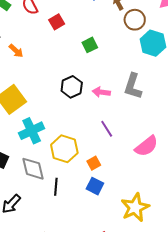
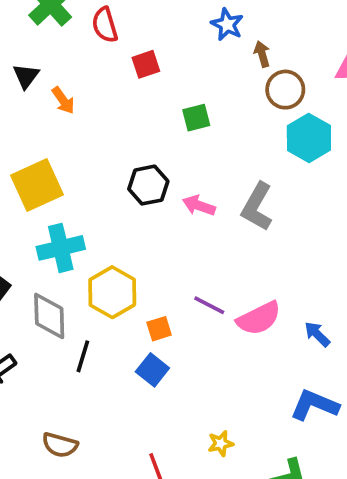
purple line: (107, 129) -> (209, 305), moved, turned -42
yellow star: (135, 207) -> (221, 443), moved, size x0.5

